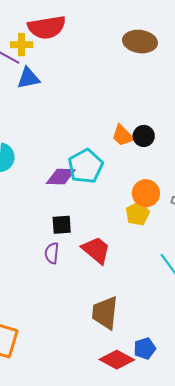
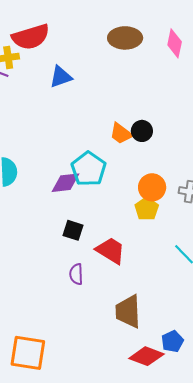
blue triangle: (28, 78) -> (61, 77), moved
black square: (62, 225) -> (73, 230), turned 30
purple semicircle: (52, 253) -> (76, 274), moved

